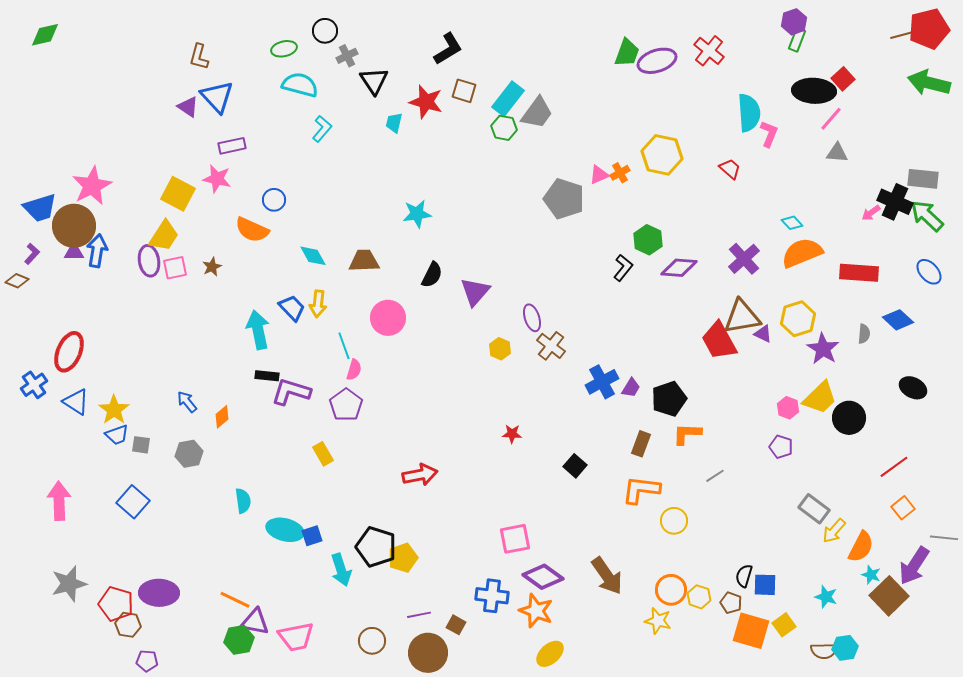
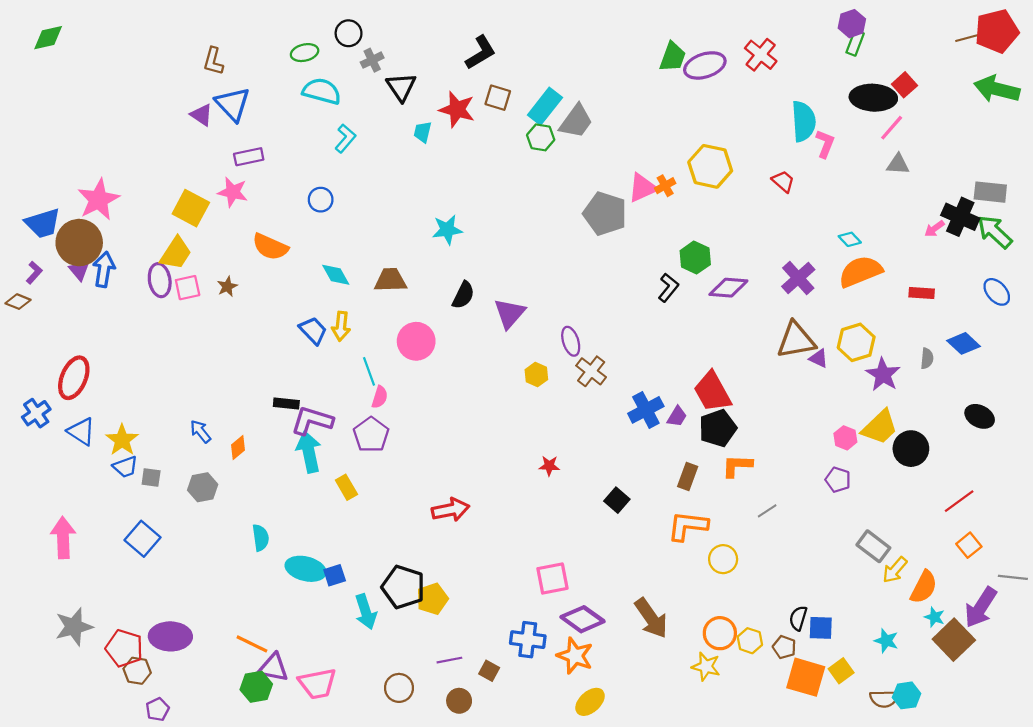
pink triangle: (599, 175) -> (643, 188), size x1.4
blue circle: (274, 200) -> (321, 200), moved
purple triangle: (74, 252) -> (79, 270), turned 50
red rectangle: (859, 273) -> (922, 293), size x0.6
cyan arrow: (258, 330) -> (309, 452), moved
red trapezoid: (719, 341) -> (712, 392), moved
brown circle: (428, 653) -> (459, 701), size x0.6
purple pentagon: (147, 661) -> (158, 709), turned -30

